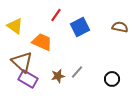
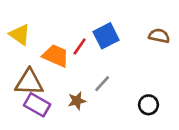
red line: (56, 15) -> (80, 46), moved
brown triangle: (22, 62) -> (29, 82), turned -40
gray line: (77, 72) -> (102, 84), moved

